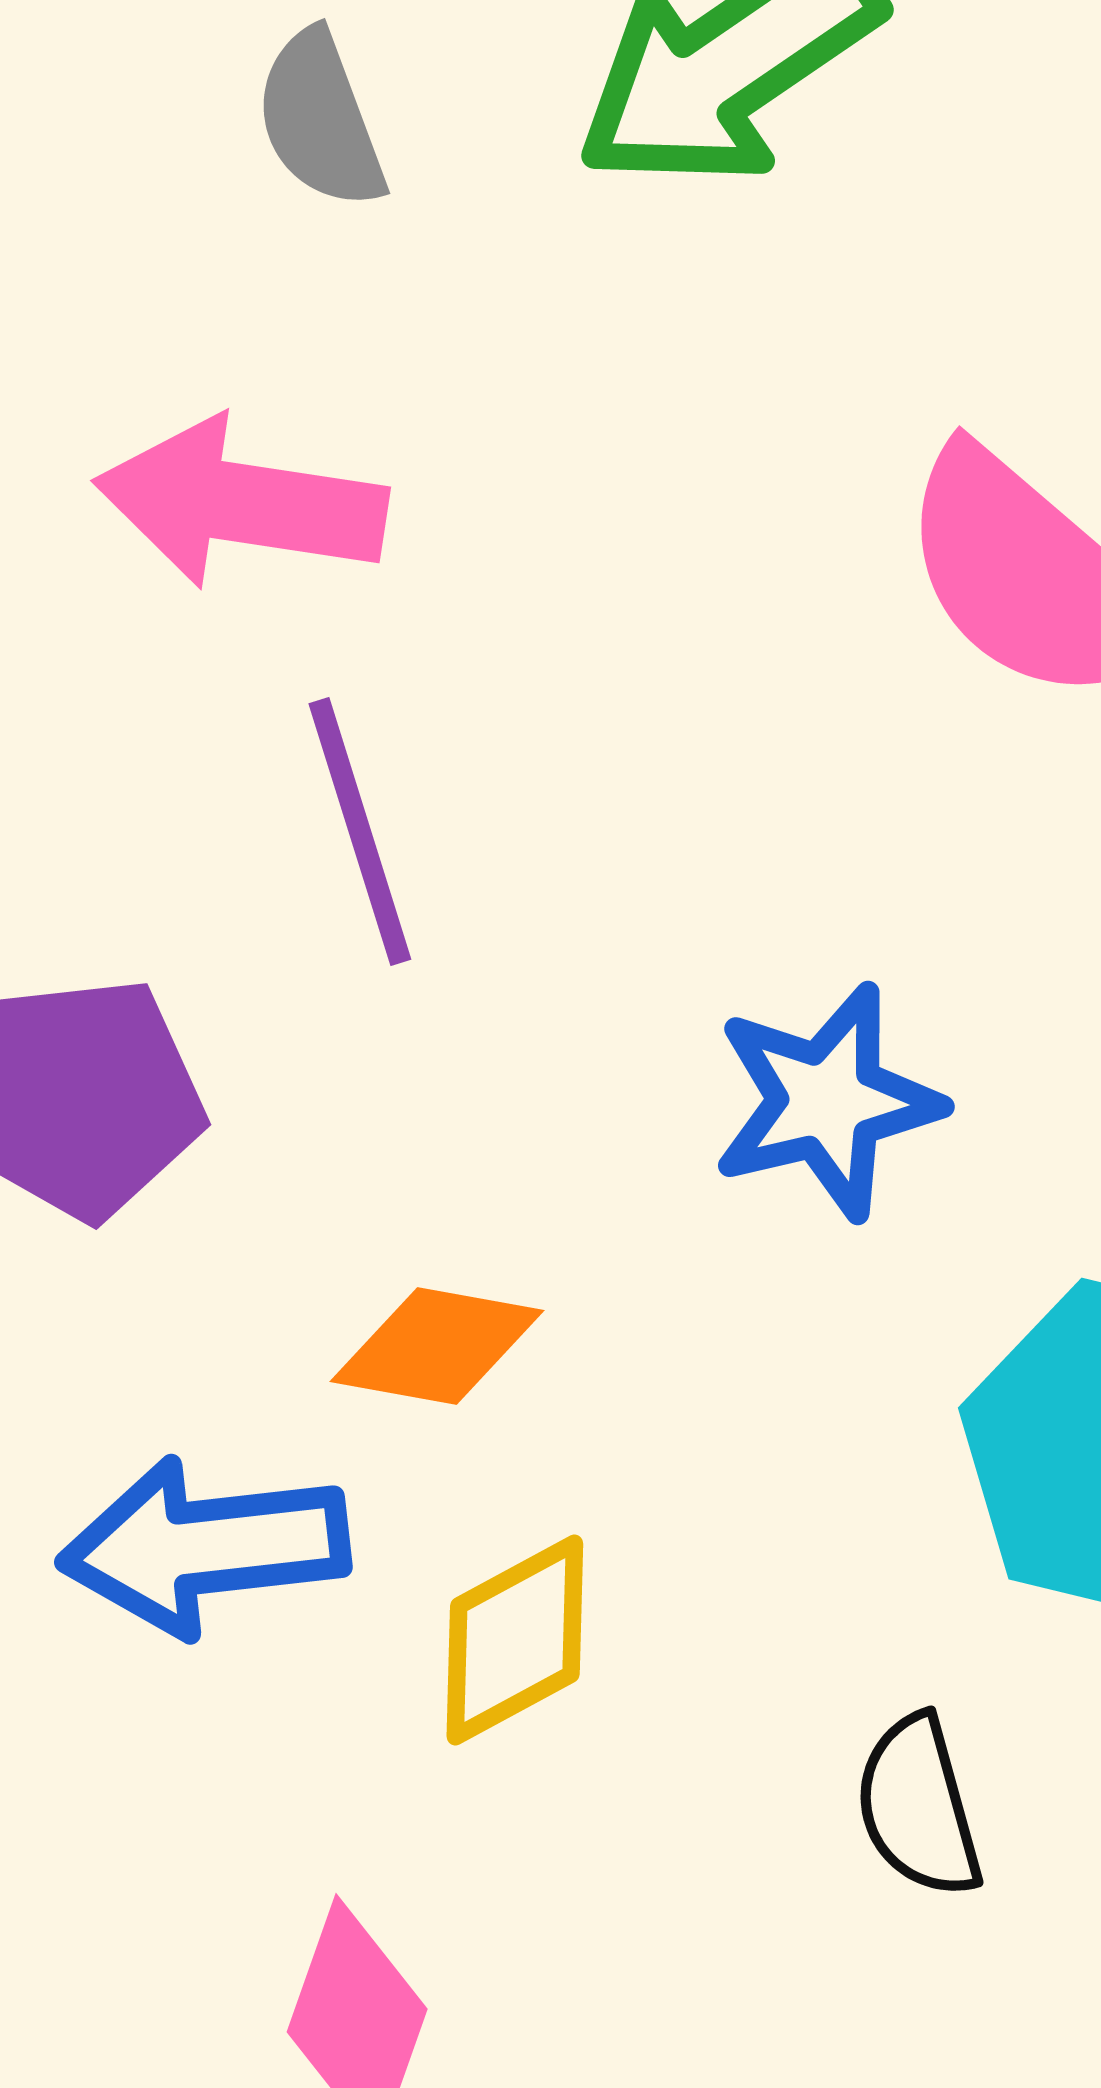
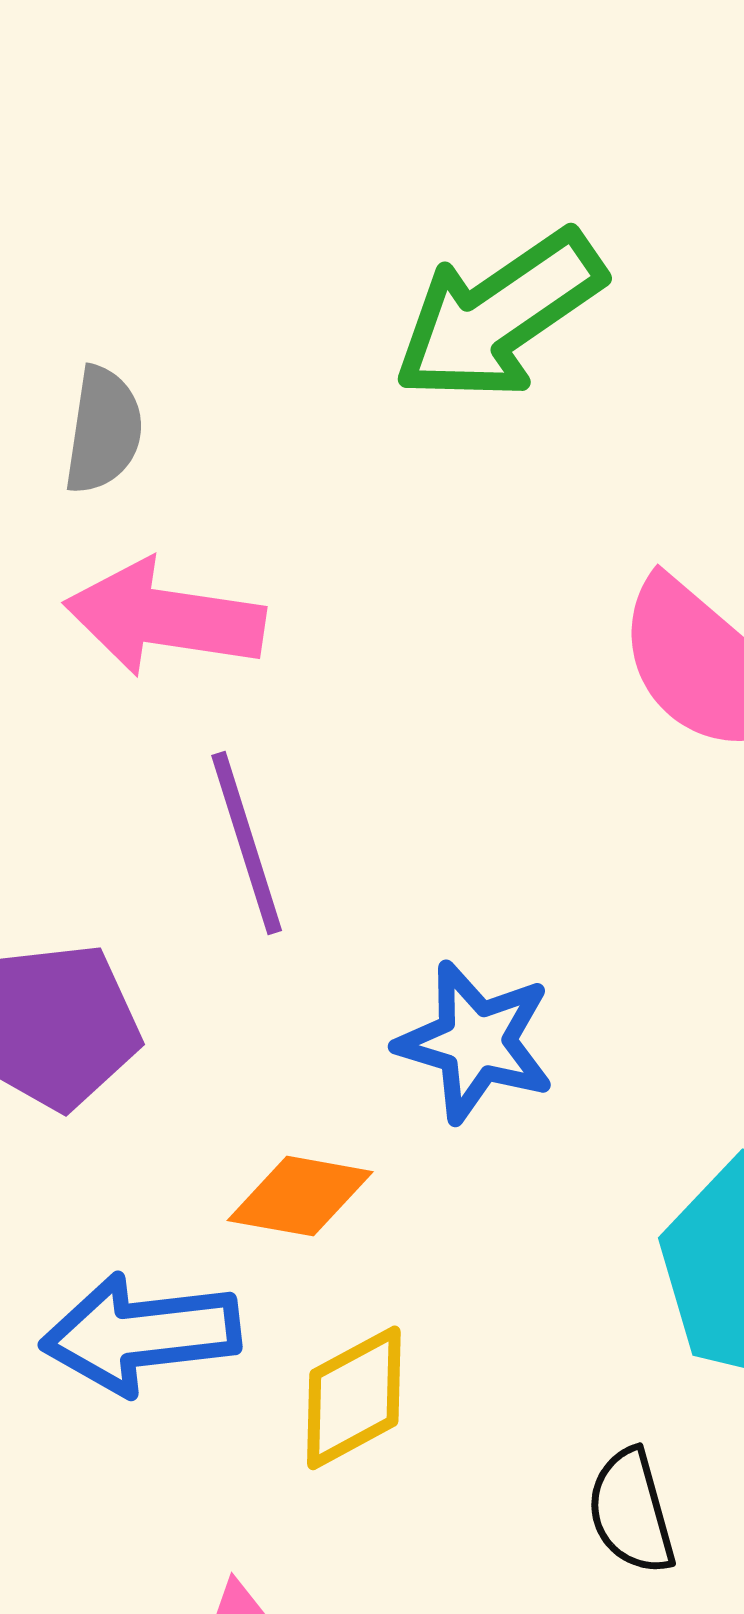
gray semicircle: (320, 120) -> (103, 430), moved, turned -151
blue star: (827, 1101) -> (476, 1042), moved, turned 30

